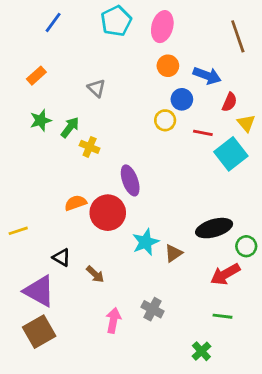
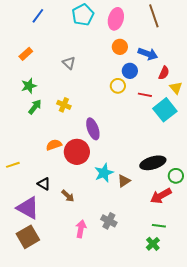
brown line: (238, 36) -> (154, 16), moved
green arrow: (70, 127) -> (35, 107), moved
green cross: (201, 351) -> (153, 244), moved

